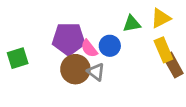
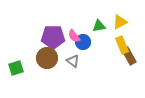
pink semicircle: (89, 49) -> (74, 36), moved
green square: (18, 58) -> (16, 68), moved
brown circle: (75, 69) -> (47, 58), moved

